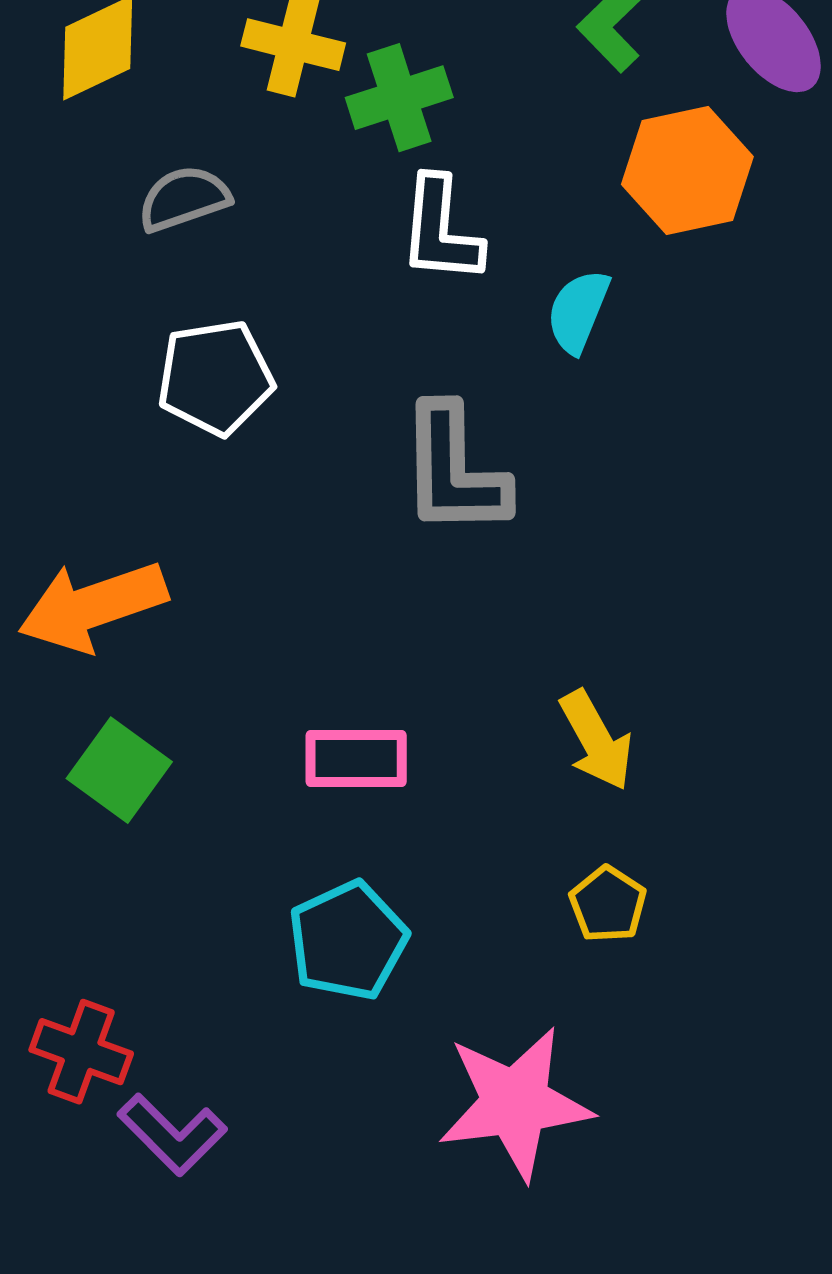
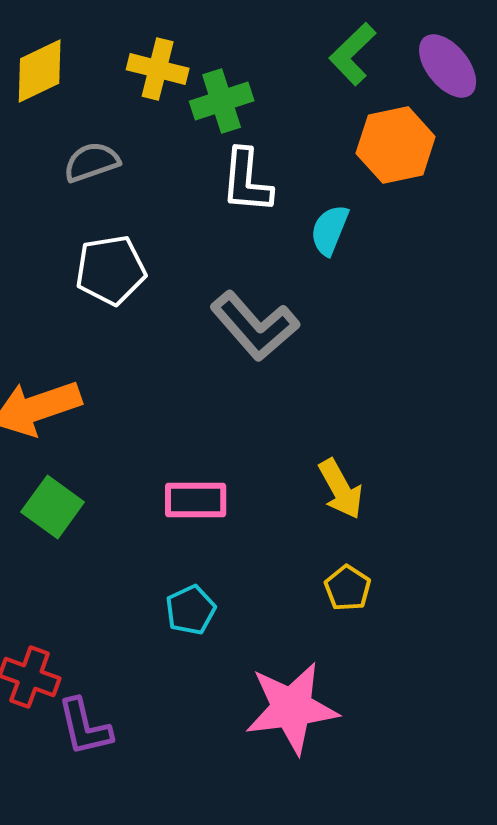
gray L-shape: (454, 470) -> (255, 326), turned -40
cyan pentagon: (348, 941) -> (191, 610), size x0.7
purple L-shape: (172, 1134) -> (85, 727), turned 32

